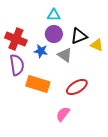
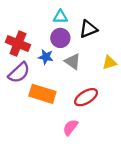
black triangle: (79, 36) -> (88, 29), moved
yellow triangle: (97, 45) -> (110, 63), moved, turned -40
purple semicircle: (17, 65) -> (19, 73), turned 55

